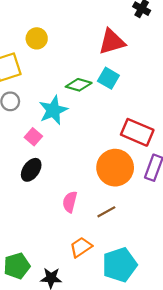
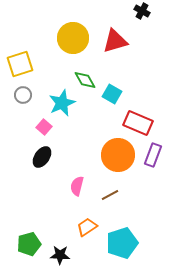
yellow circle: (37, 38) -> (73, 38), moved, size x1.6
cyan square: (108, 78) -> (112, 94), moved
green diamond: (79, 85) -> (85, 80), turned 45

